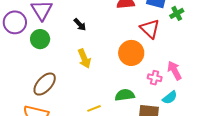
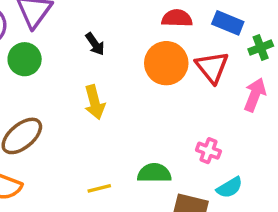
orange circle: (131, 53) -> (166, 63), moved
pink arrow: (174, 70) -> (255, 95), moved, turned 42

